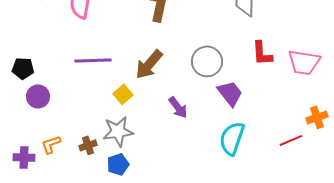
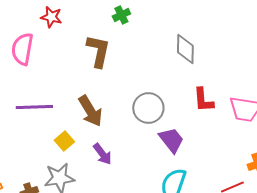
brown arrow: (149, 64) -> (90, 111), turned -72
purple arrow: (178, 107) -> (102, 154), moved

